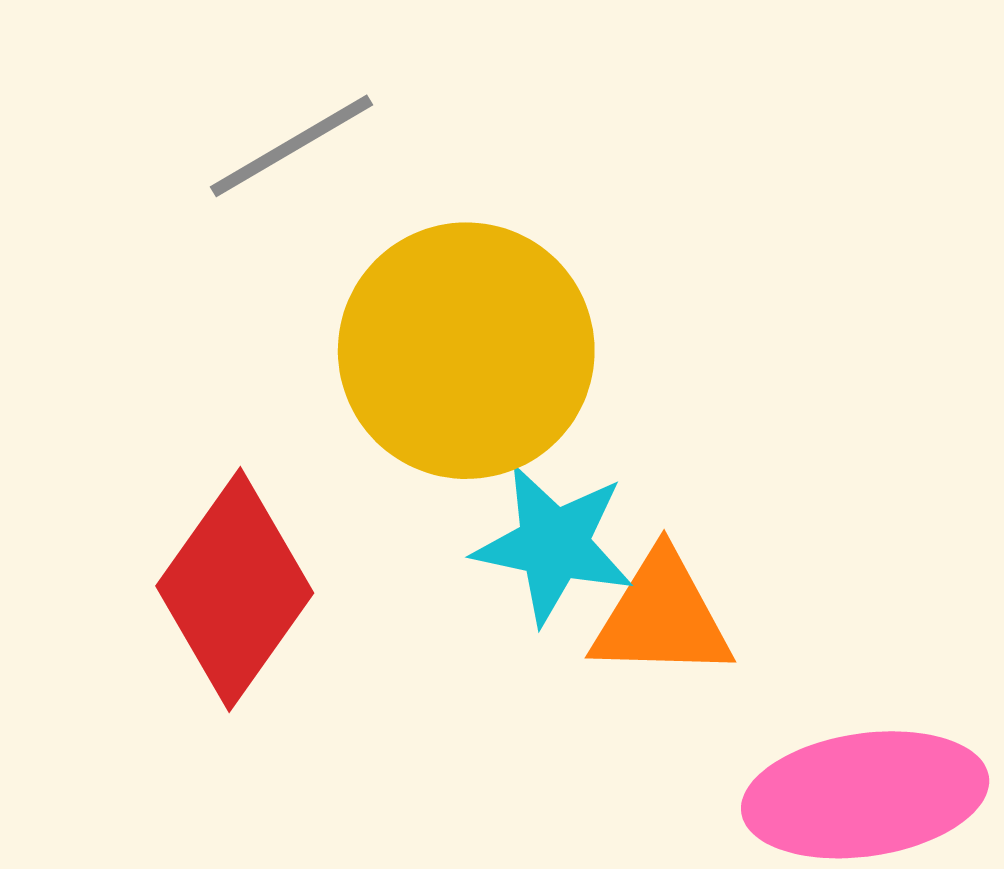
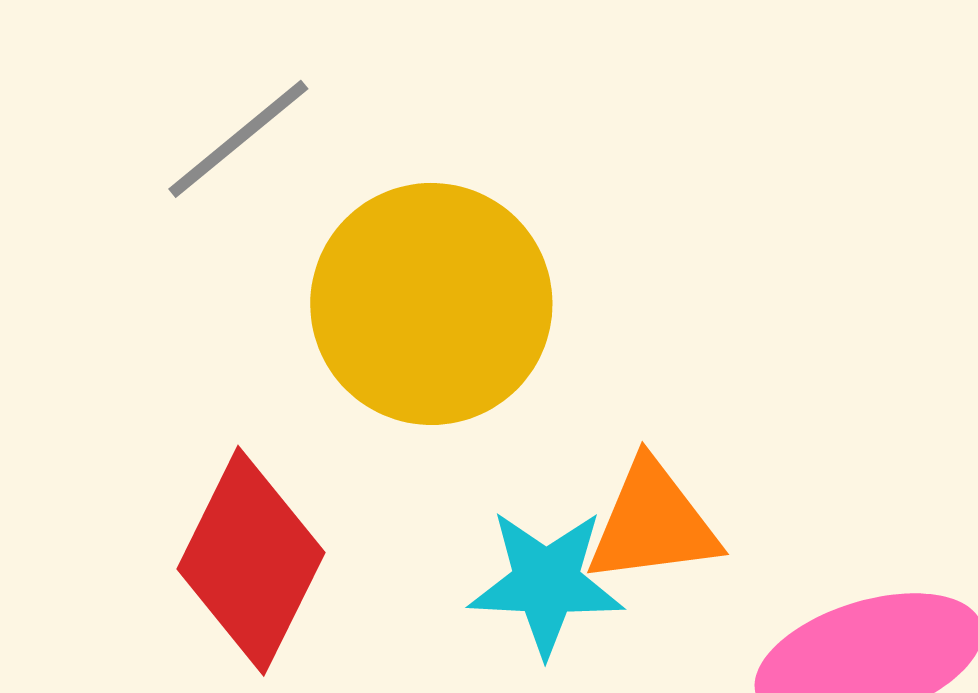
cyan star: (554, 544) -> (546, 582), moved

